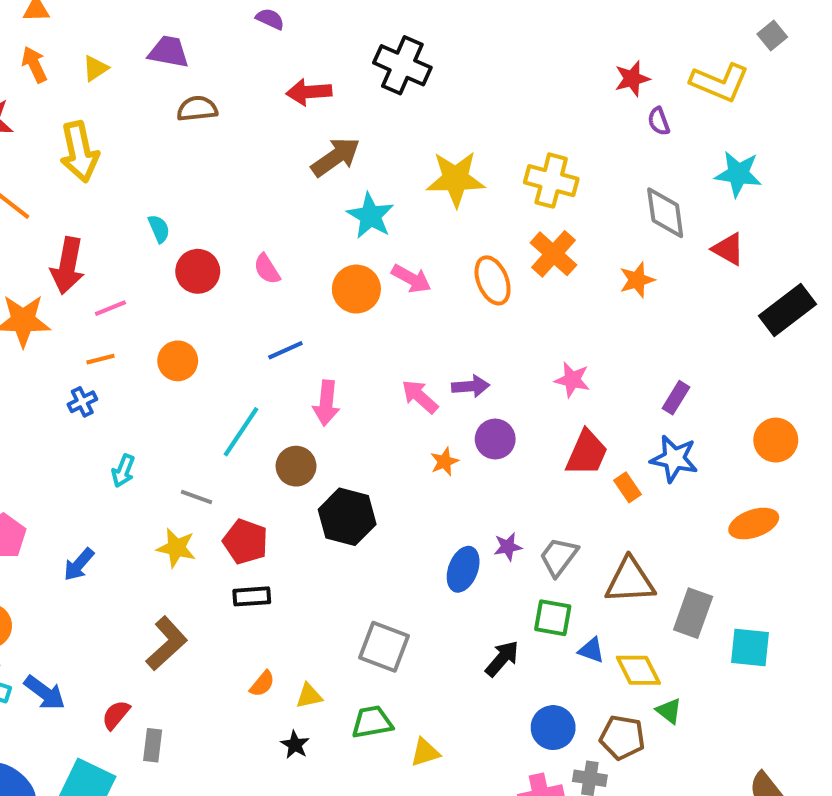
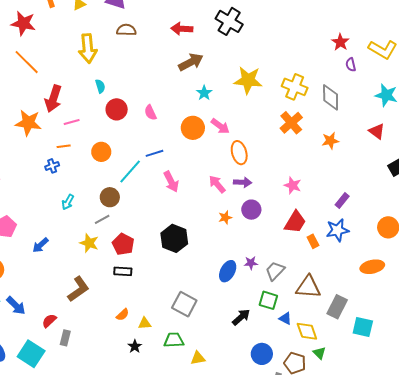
red star: (632, 79) -> (340, 42), turned -30
yellow arrow: (79, 152) -> (88, 48), moved
gray diamond: (665, 213) -> (331, 97), moved
cyan star: (370, 216) -> (204, 93), size x0.7
orange ellipse: (493, 280) -> (239, 153), moved
pink arrow: (326, 403) -> (171, 182), turned -40
cyan line: (241, 432) -> (130, 171), moved
blue star: (674, 459) -> (337, 230), turned -30
brown circle: (296, 466) -> (110, 197), moved
gray line: (196, 497) -> (102, 219), turned -56

